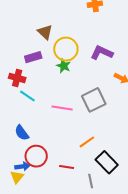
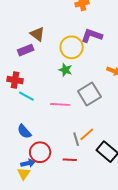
yellow circle: (66, 49) -> (72, 47), moved
purple L-shape: (102, 53) -> (92, 36), moved
purple rectangle: (33, 57) -> (26, 50), moved
green star: (64, 66) -> (65, 70), moved
gray line: (91, 181) -> (76, 139), moved

